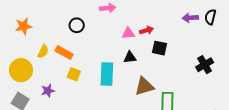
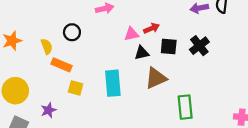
yellow semicircle: (43, 51) -> (47, 46), moved, turned -40
black triangle: (130, 57) -> (142, 53), moved
black cross: (205, 65) -> (199, 46), moved
brown triangle: (144, 86) -> (156, 78), moved

